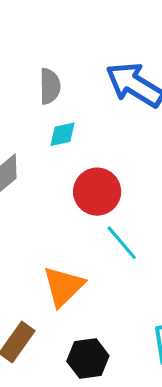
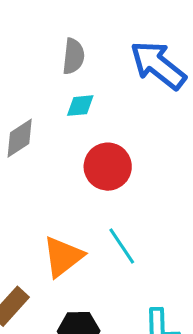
cyan line: (122, 243) -> (122, 246), moved

